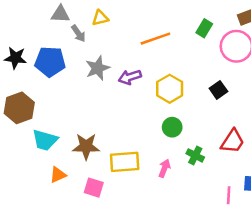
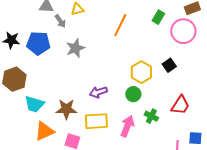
orange line: (155, 39) -> (120, 25), turned -45
purple arrow: (130, 77) -> (98, 92), moved
yellow hexagon: (170, 89) -> (141, 72), moved
pink arrow: (164, 168) -> (127, 126), size x1.5
orange triangle: (58, 175) -> (44, 131), size x1.5

